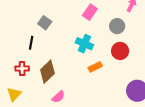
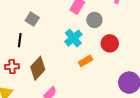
gray circle: (117, 26) -> (94, 20), moved
cyan cross: (84, 44) -> (73, 38), turned 30

